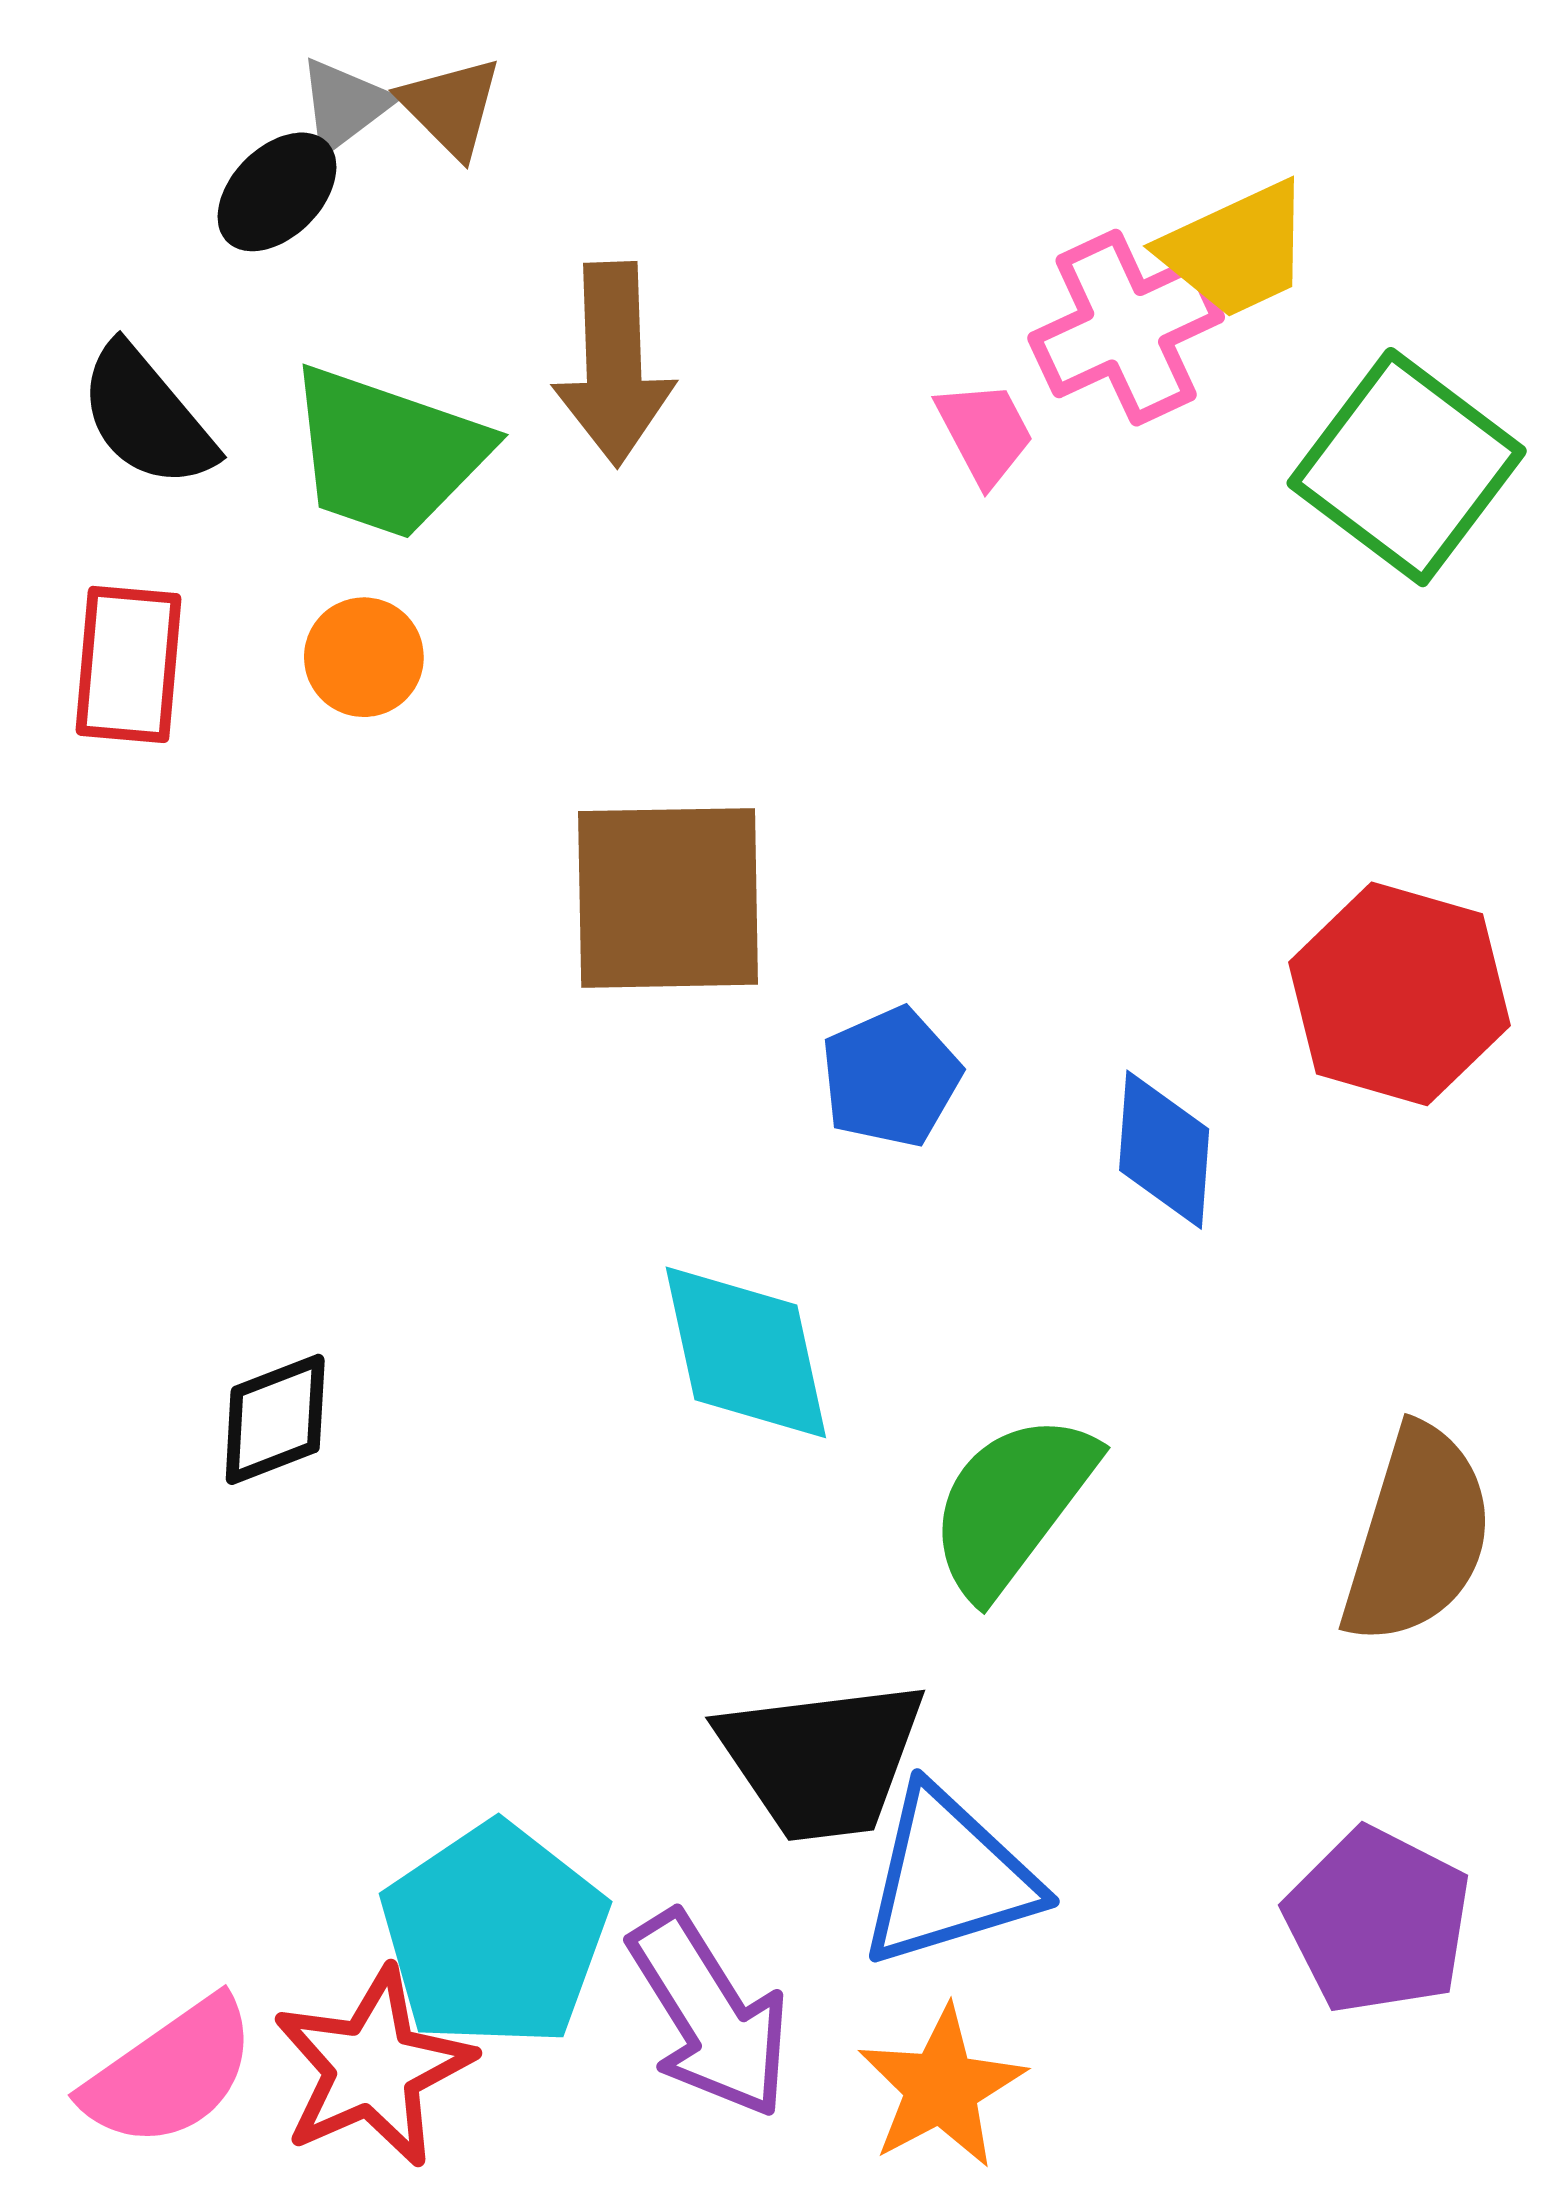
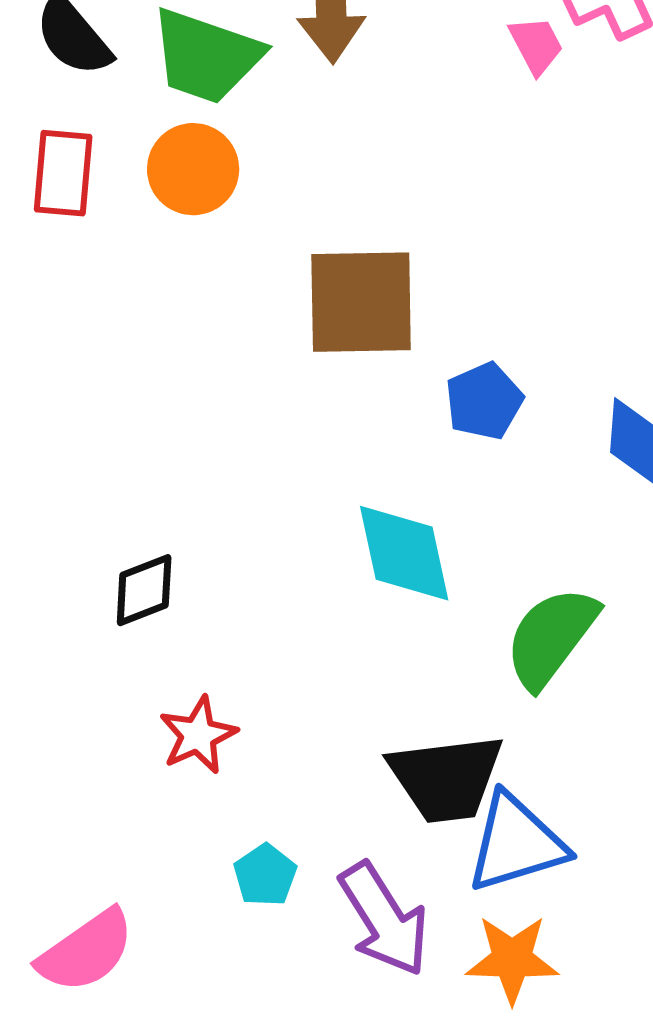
orange circle: (364, 657) -> (193, 169), size x1.4
cyan pentagon: (494, 1935) -> (265, 875), size x0.5
red star: (373, 2067) -> (198, 735), moved, size x0.7
orange star: (941, 2087) -> (512, 959), turned 30

